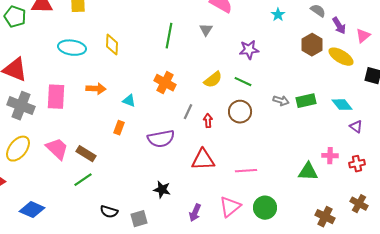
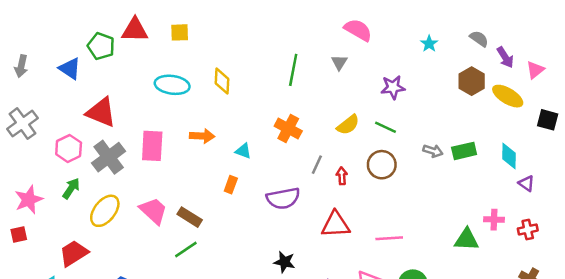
cyan diamond: (342, 105) -> (509, 156), turned 40
gray cross: (21, 106) -> (109, 157), turned 32

